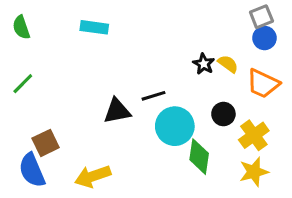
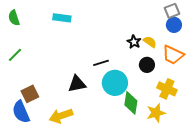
black triangle: (117, 111) -> (77, 84), moved
black circle: (223, 114) -> (147, 65), moved
yellow cross: (254, 135) -> (167, 89), turned -30
yellow star: (254, 172) -> (156, 113), moved

